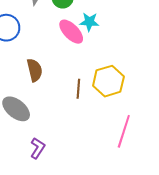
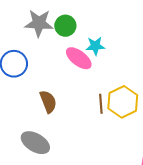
brown line: (78, 89) -> (101, 104), moved

